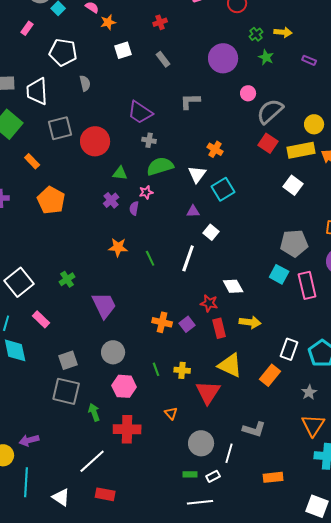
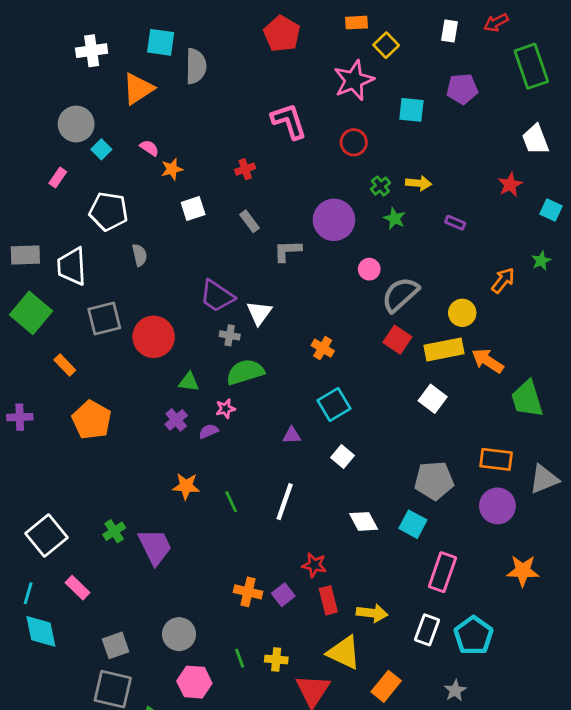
gray L-shape: (190, 101) -> (287, 251), moved
white triangle: (197, 174) -> (259, 313), moved
purple semicircle: (134, 208) -> (209, 431), turned 56
white square: (211, 232) -> (342, 457), moved
pink rectangle: (307, 285) -> (442, 572), moved, turned 32
white diamond: (233, 286) -> (364, 521), moved
purple trapezoid: (104, 305) -> (155, 547), moved
yellow arrow: (250, 322) -> (372, 613), moved
orange rectangle: (270, 375) -> (386, 686), moved

